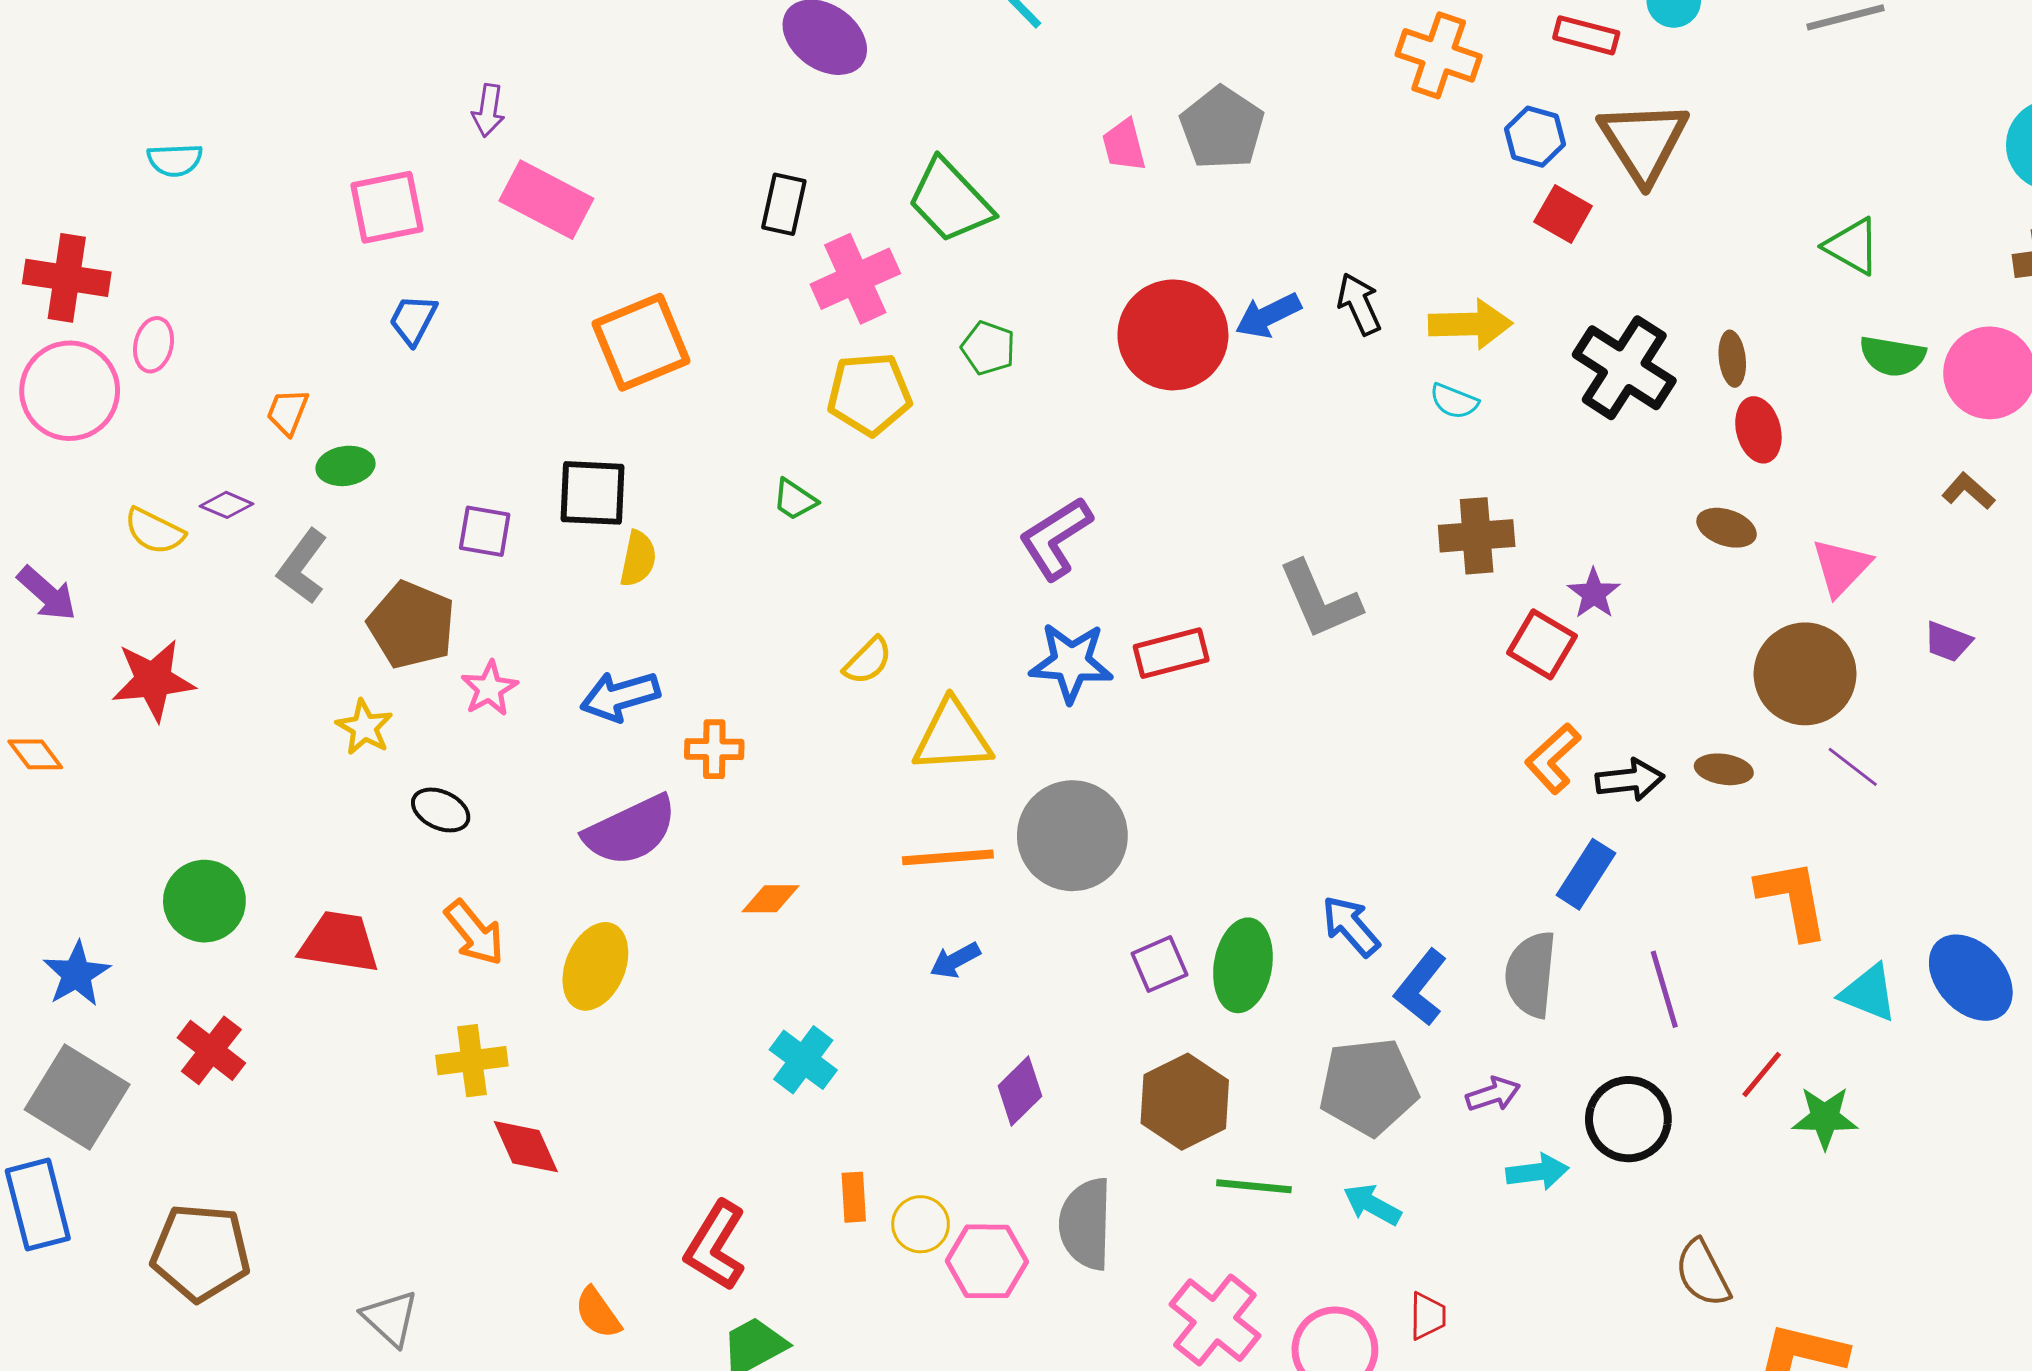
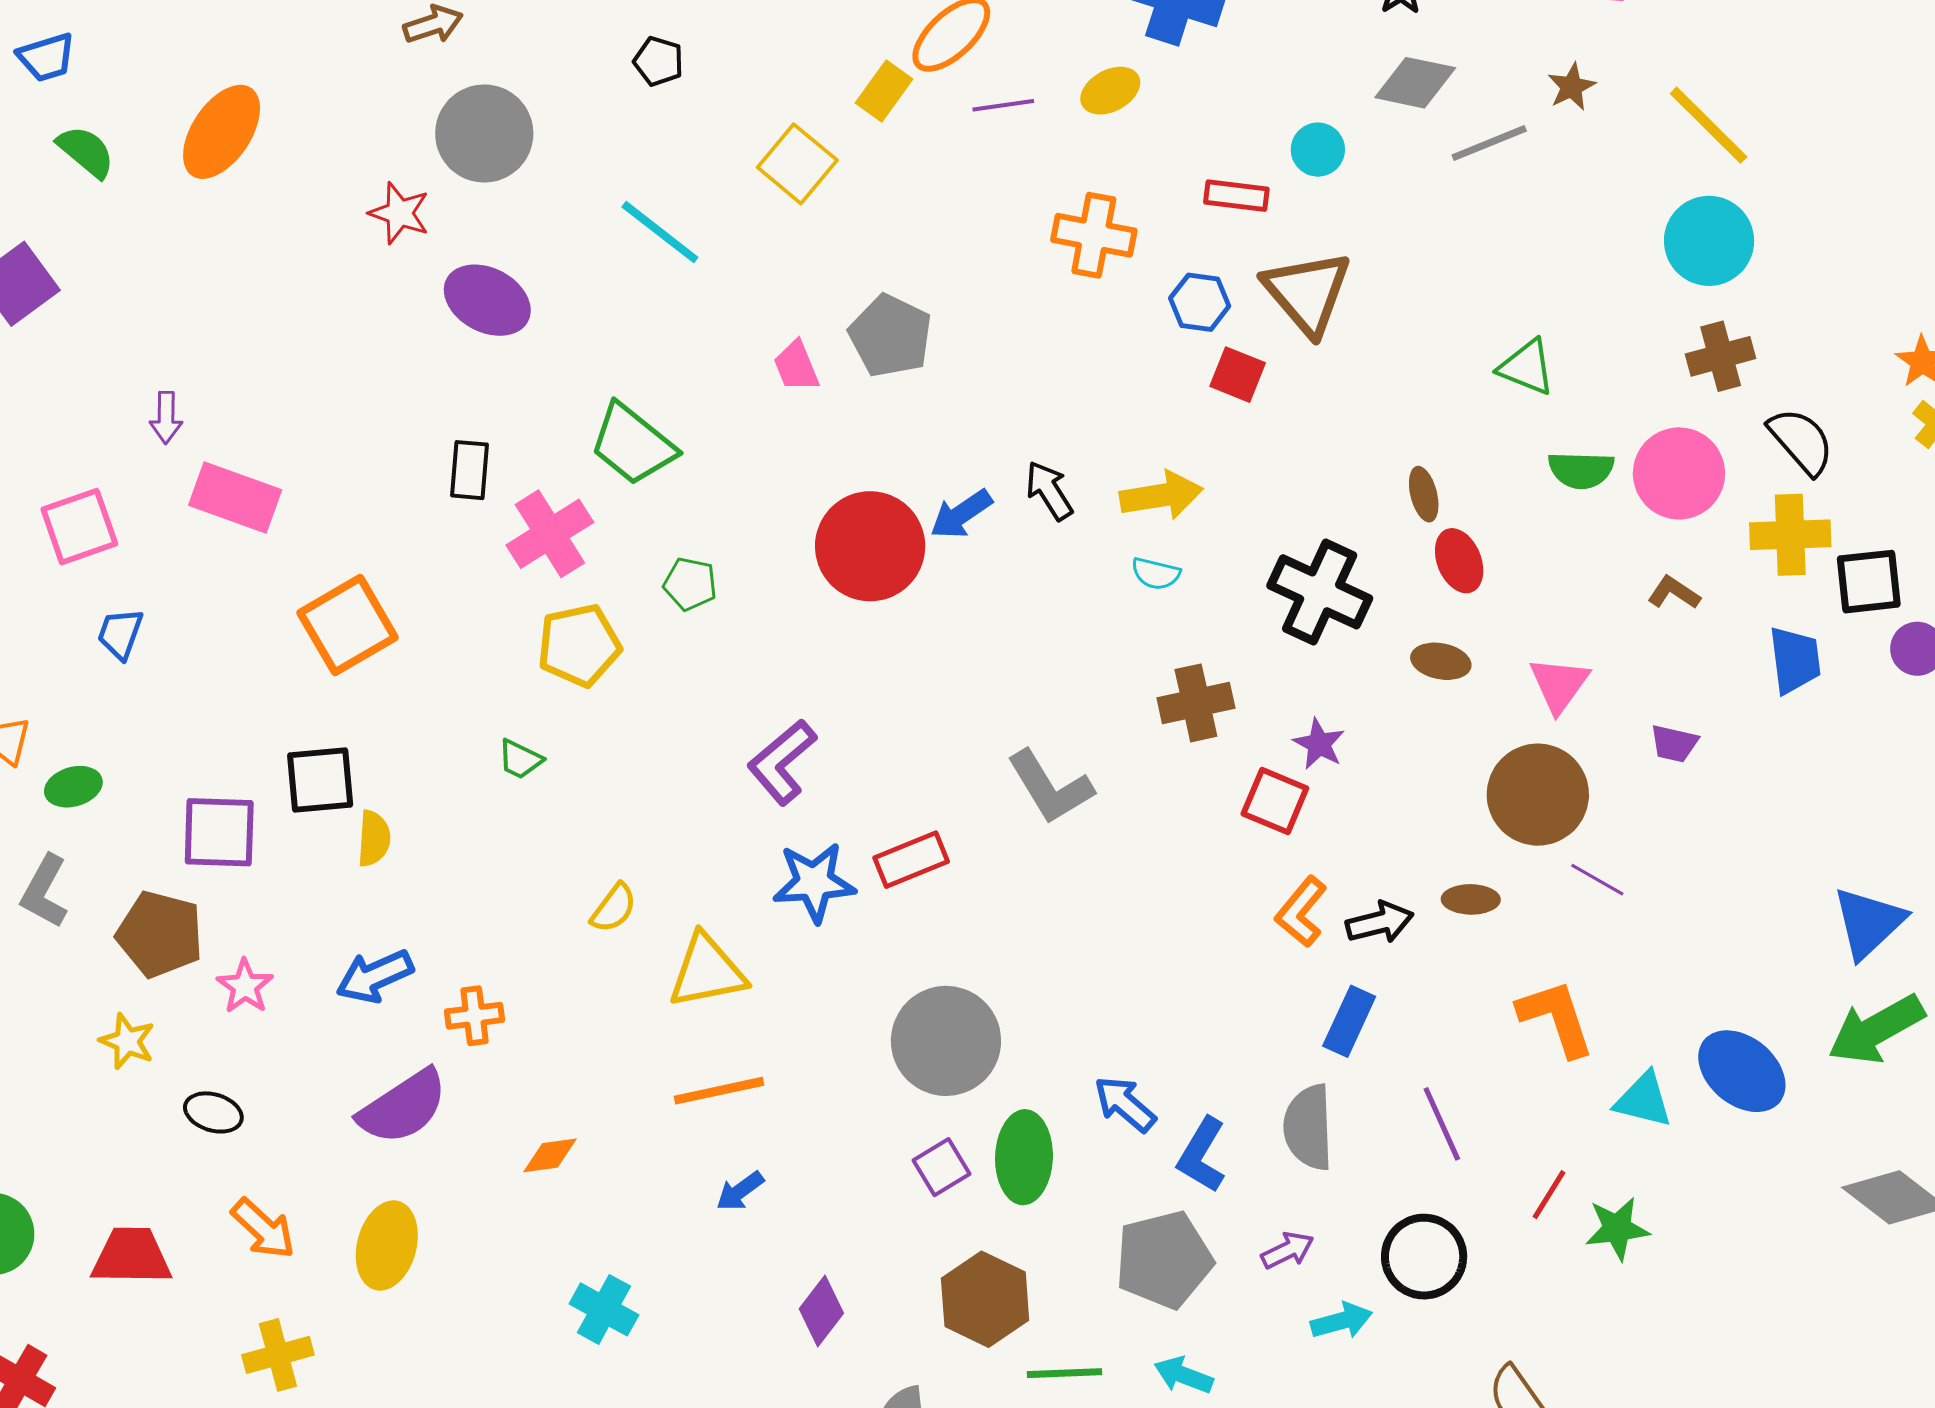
black cross: (1624, 368) -> (1320, 592), moved
purple square: (485, 531) -> (219, 832), size x1.5
gray circle: (1072, 836) -> (946, 1041), moved

